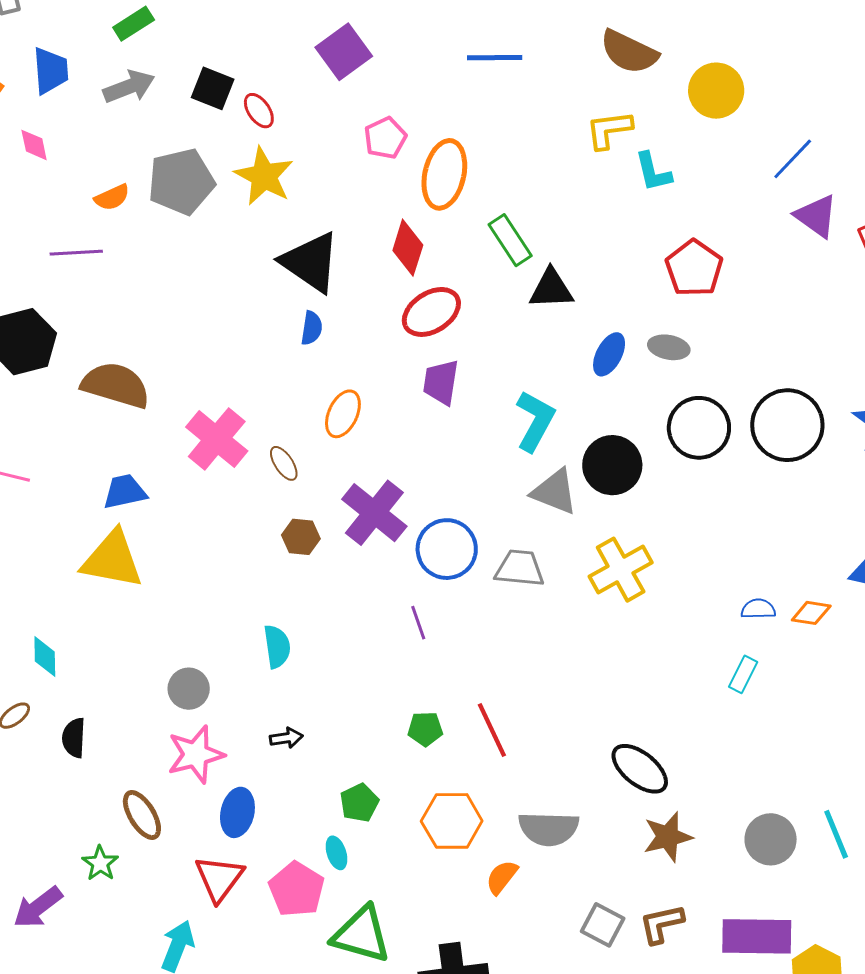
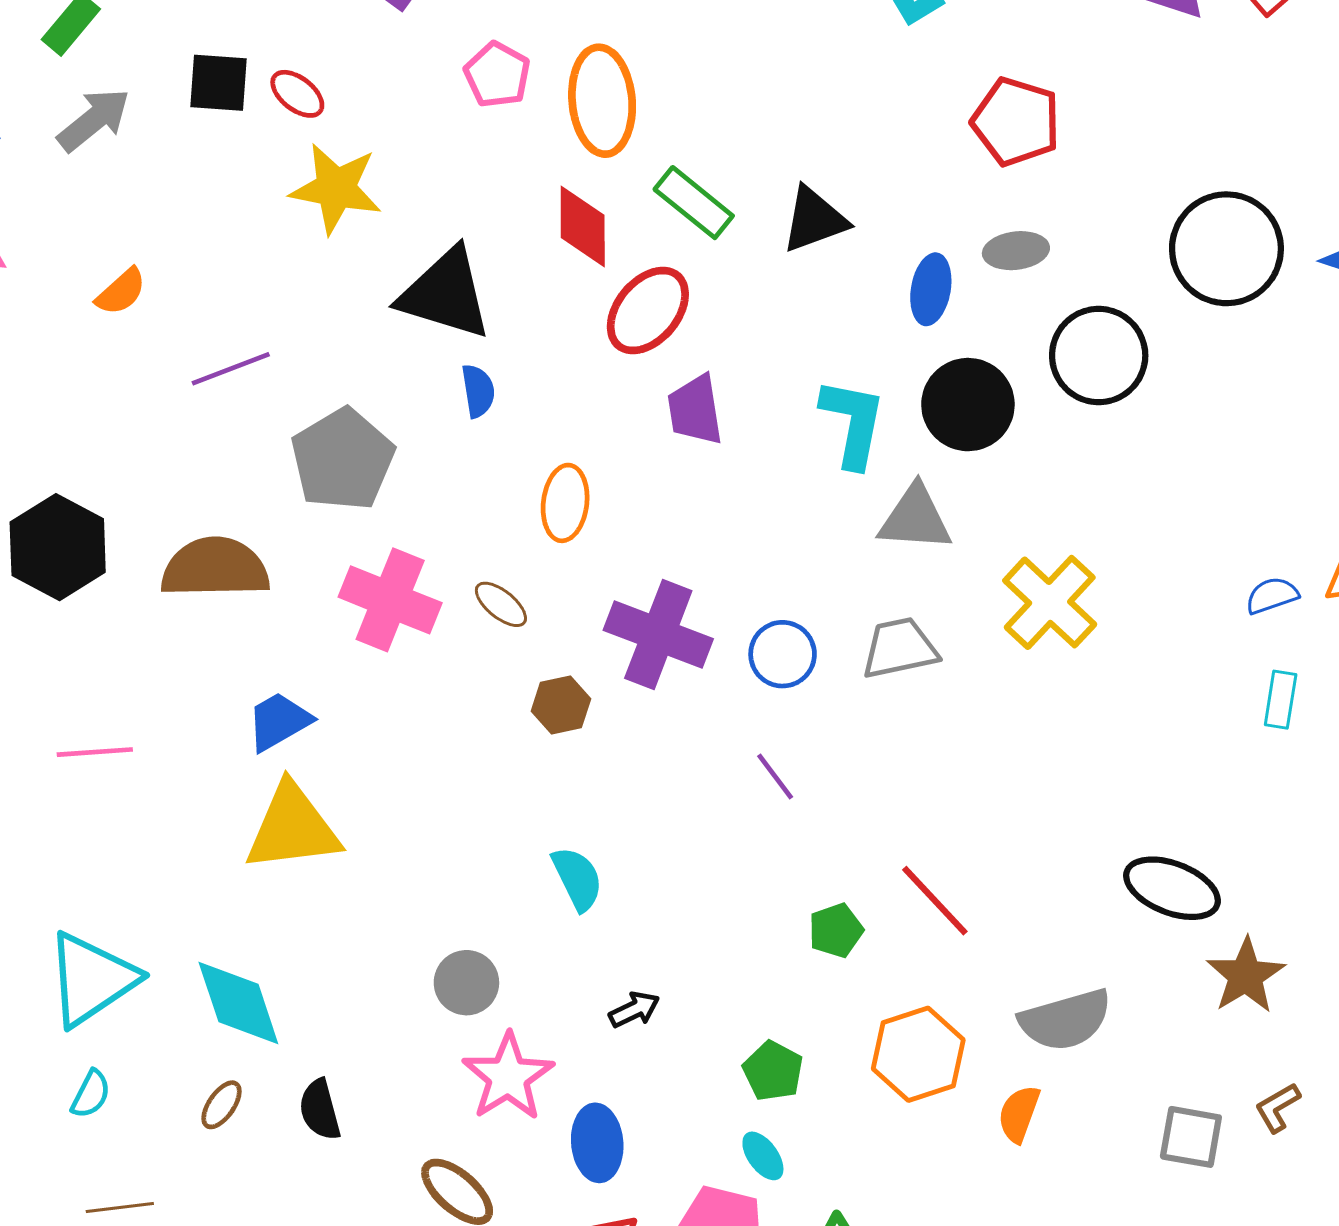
gray pentagon: (181, 182) -> (343, 460), moved
green rectangle: (510, 240) -> (694, 203), moved
purple line: (76, 253) -> (231, 369), moved
black circle: (787, 425) -> (1226, 249), moved
black circle: (612, 465) -> (968, 405), moved
blue circle: (447, 549) -> (783, 654), size x0.7
cyan diamond: (45, 656) -> (238, 1003), size x1.6
brown L-shape: (661, 924) -> (1278, 1107), size x0.7

